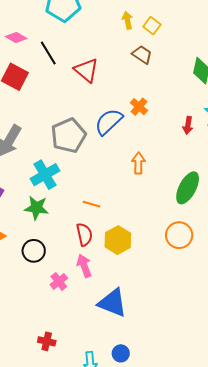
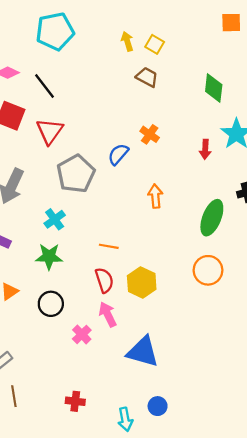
red triangle: (86, 70) -> (50, 131), moved, turned 32
blue semicircle: (109, 122) -> (118, 154), size x0.7
cyan cross: (45, 175) -> (55, 219), size x0.7

